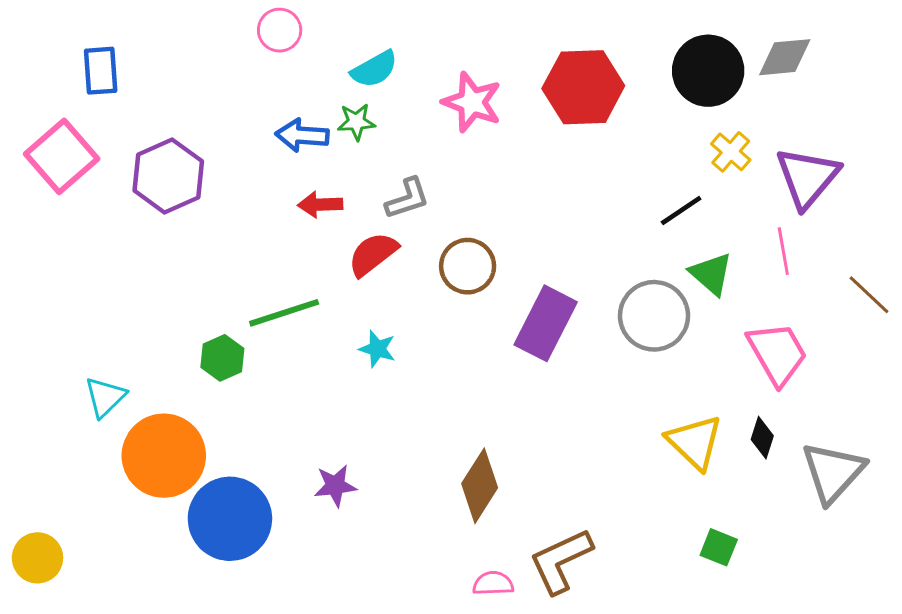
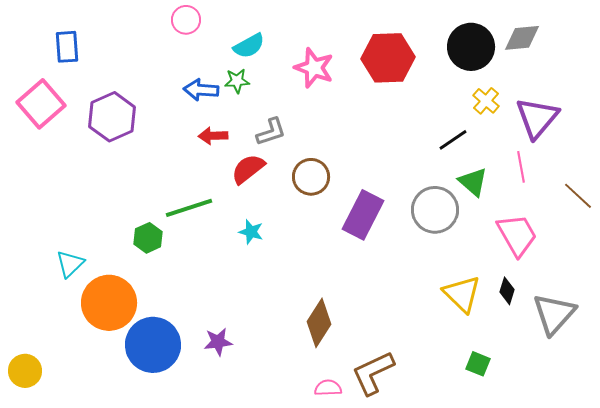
purple star: (335, 486) -> (218, 342), moved

